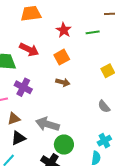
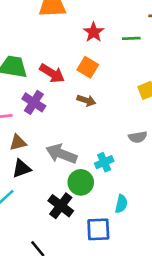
red arrow: (29, 50) -> (52, 73), moved
orange square: (62, 57) -> (88, 67), turned -35
gray semicircle: (104, 106) -> (138, 137), turned -64
cyan cross: (104, 141) -> (104, 162), moved

